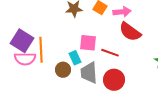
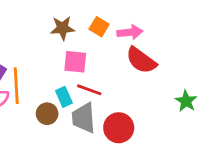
pink square: (88, 43) -> (75, 62), moved
red line: (110, 53) -> (89, 90), moved

